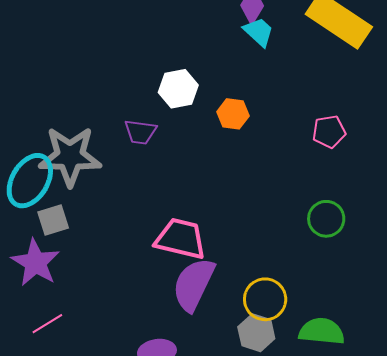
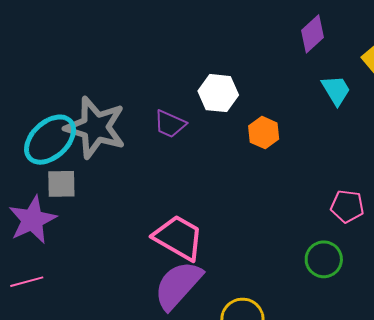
cyan trapezoid: (259, 32) -> (336, 90), moved
pink pentagon: (329, 132) -> (347, 206), moved

